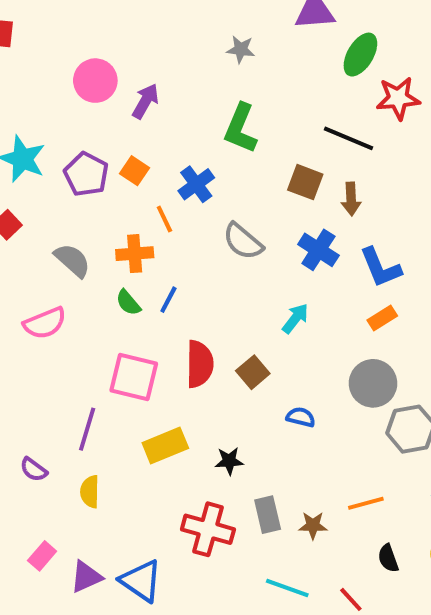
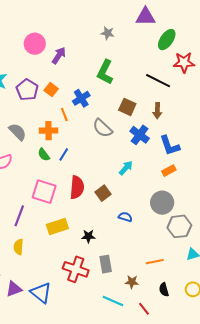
brown square: (305, 182) -> (127, 107), moved
brown star: (313, 525) -> (132, 282), moved

